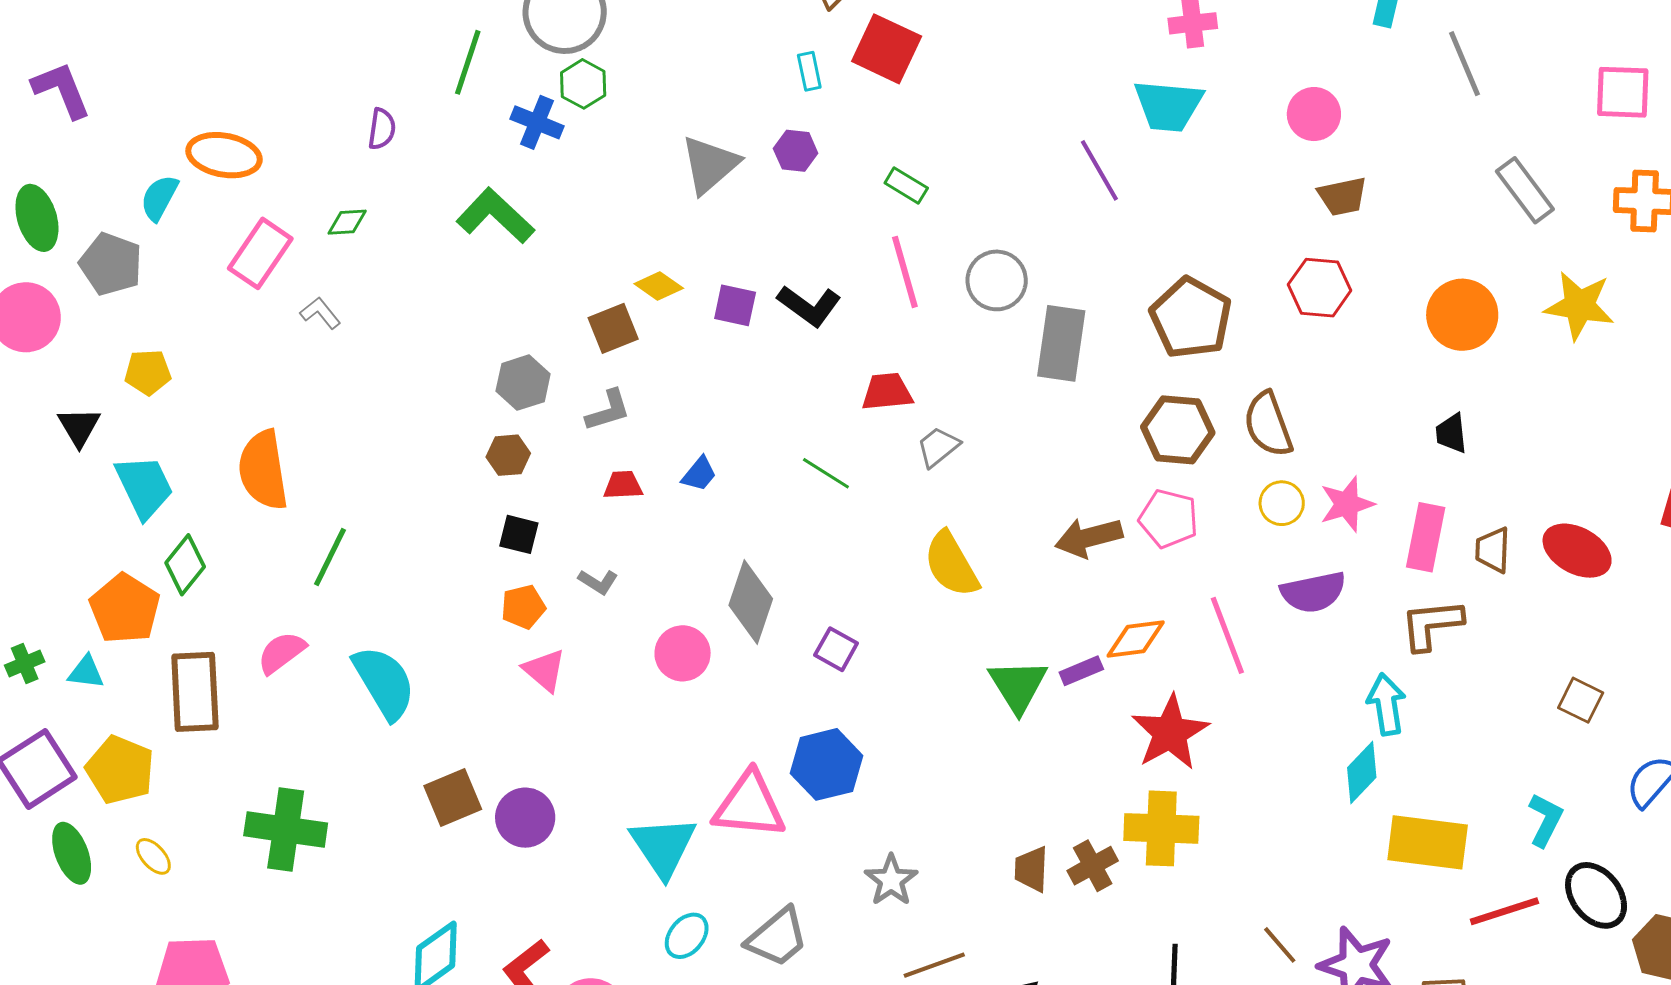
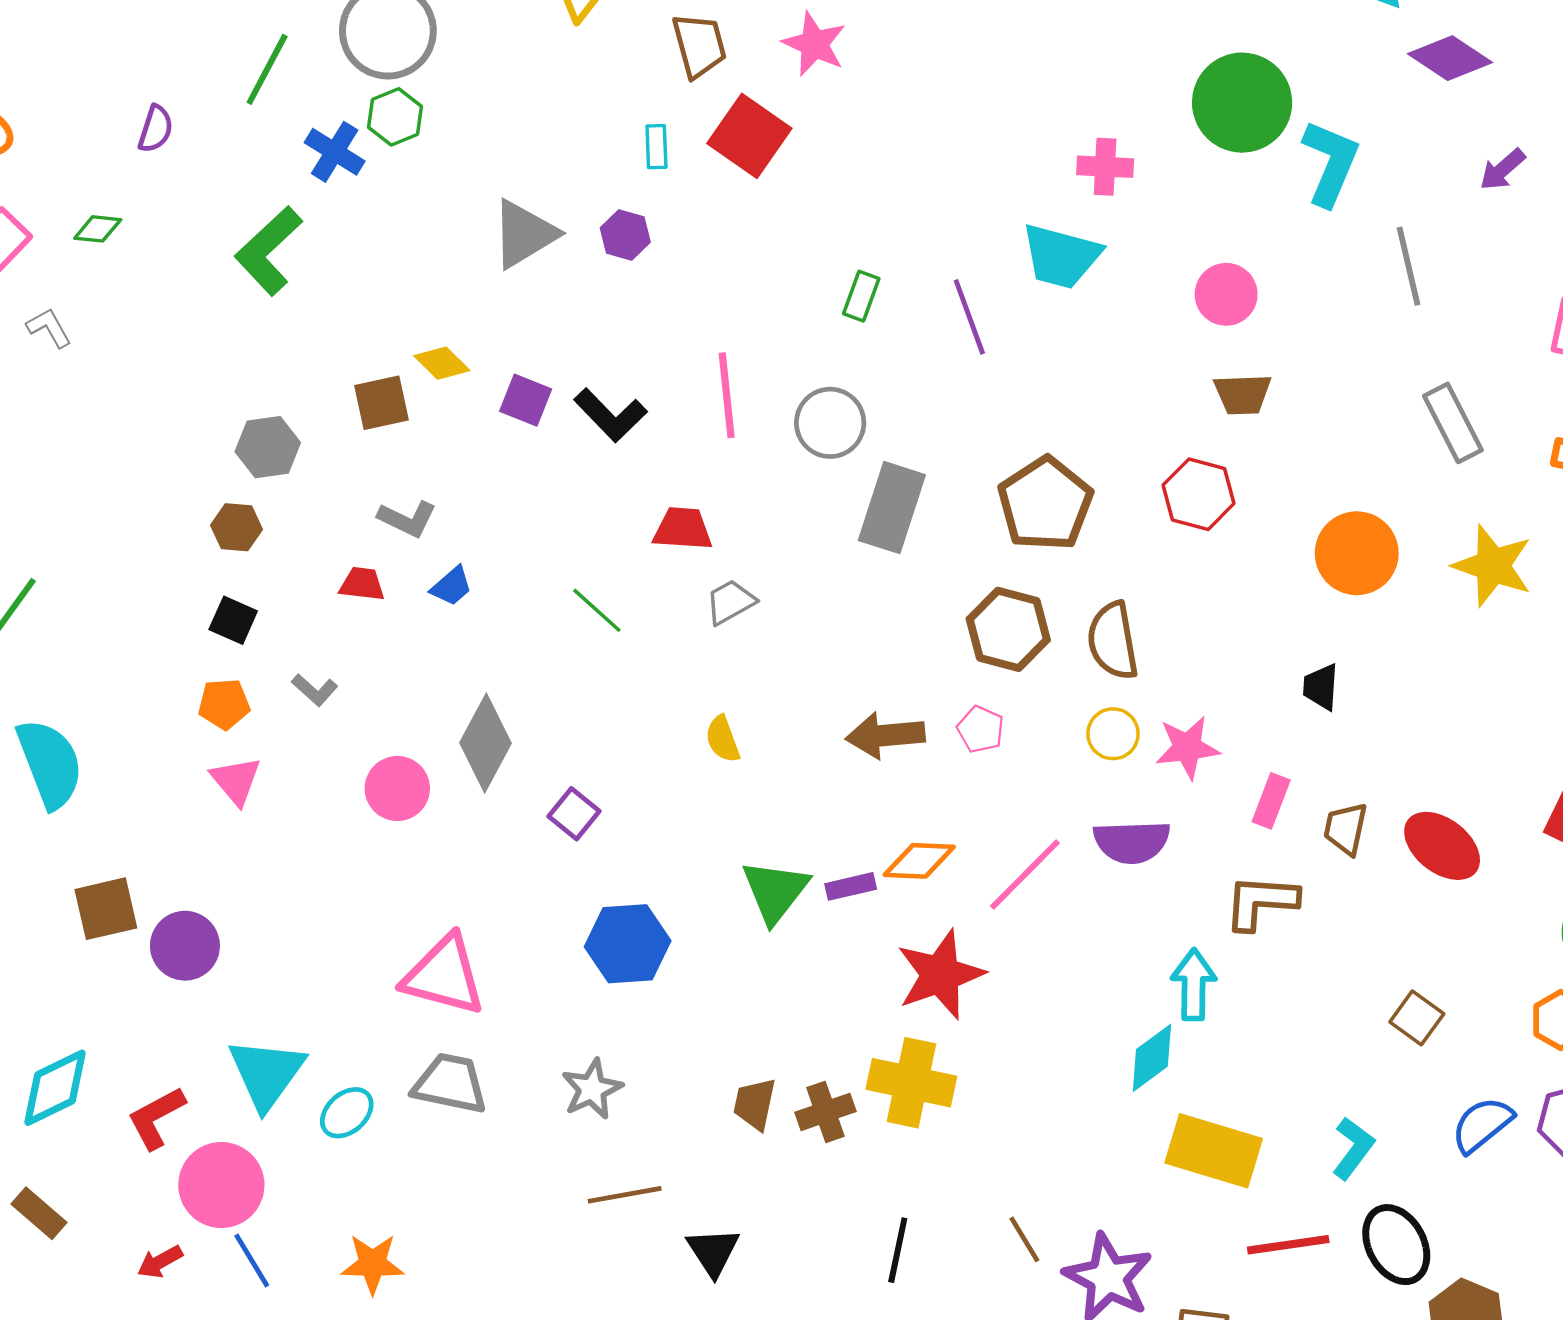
green rectangle: (906, 185) -> (861, 296), moved, turned 69
green L-shape: (495, 216) -> (269, 251), turned -96
gray L-shape: (608, 410) -> (407, 519), moved, turned 33
pink pentagon: (1169, 519) -> (981, 729), size x0.7
pink rectangle: (1426, 537) -> (1271, 801), size x0.7
yellow semicircle: (951, 564) -> (723, 739), size x0.6
pink line: (1227, 635) -> (1025, 875), turned 56
blue hexagon: (827, 764) -> (628, 944), moved
cyan triangle: (663, 846) -> (267, 1073), moved
gray trapezoid: (777, 937) -> (450, 1084), moved, turned -138

